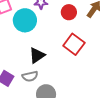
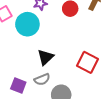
red square: (74, 44) -> (88, 62), moved

